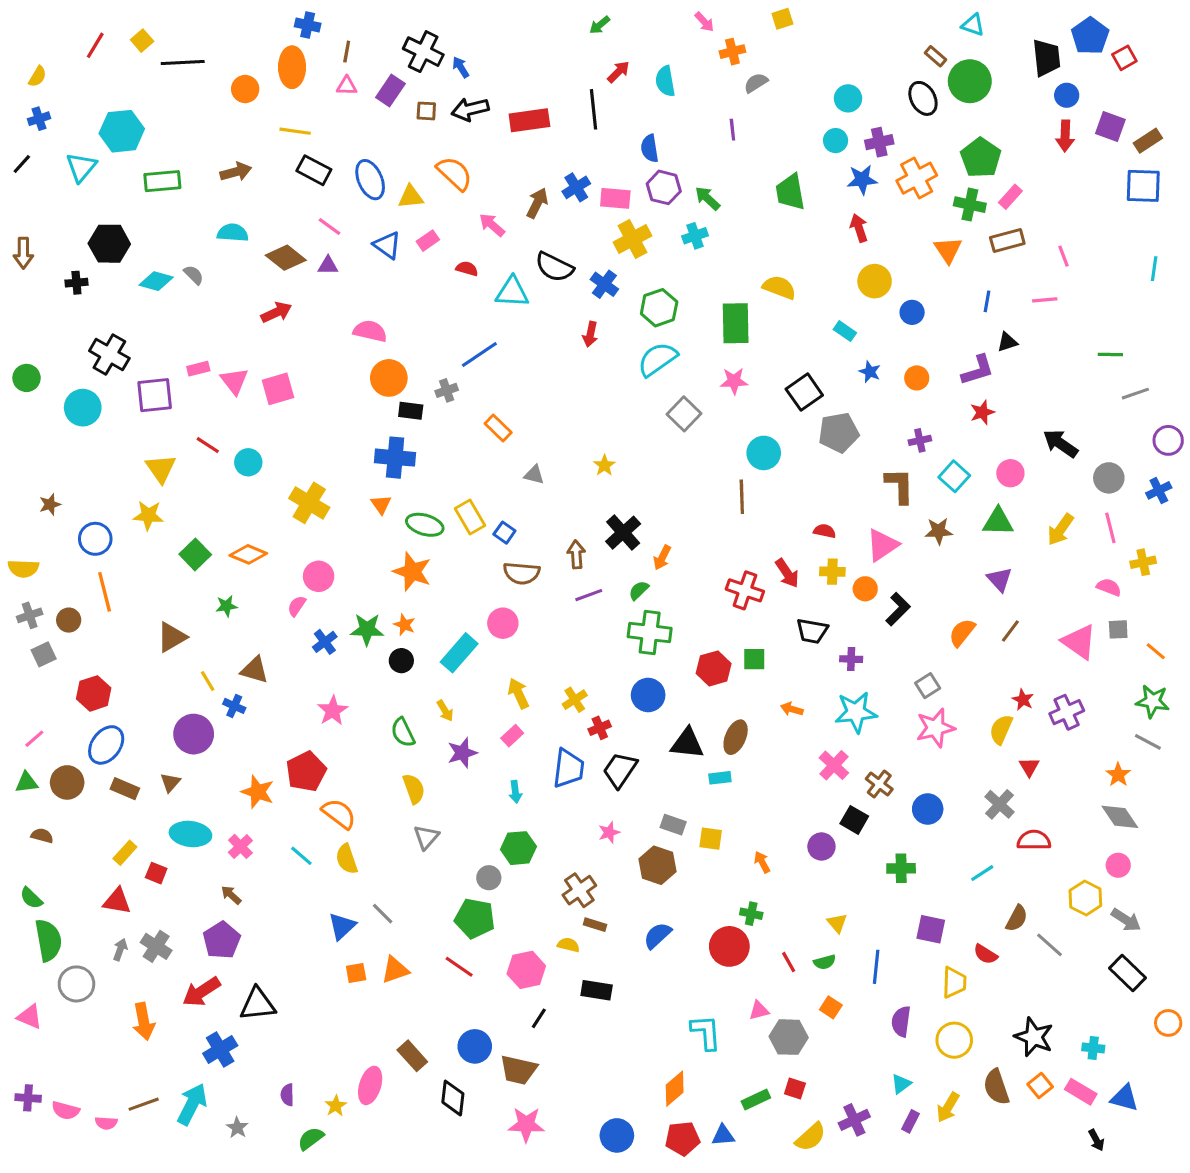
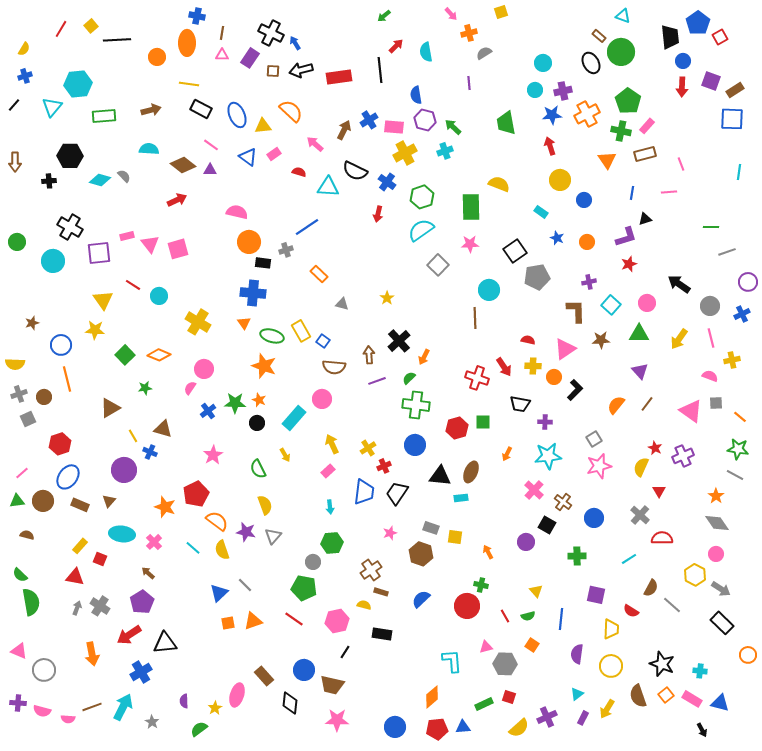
orange arrow: (792, 709) -> (507, 454), turned -80
purple star: (462, 753) -> (246, 532), moved, turned 30
gray circle: (76, 984) -> (44, 670), moved

